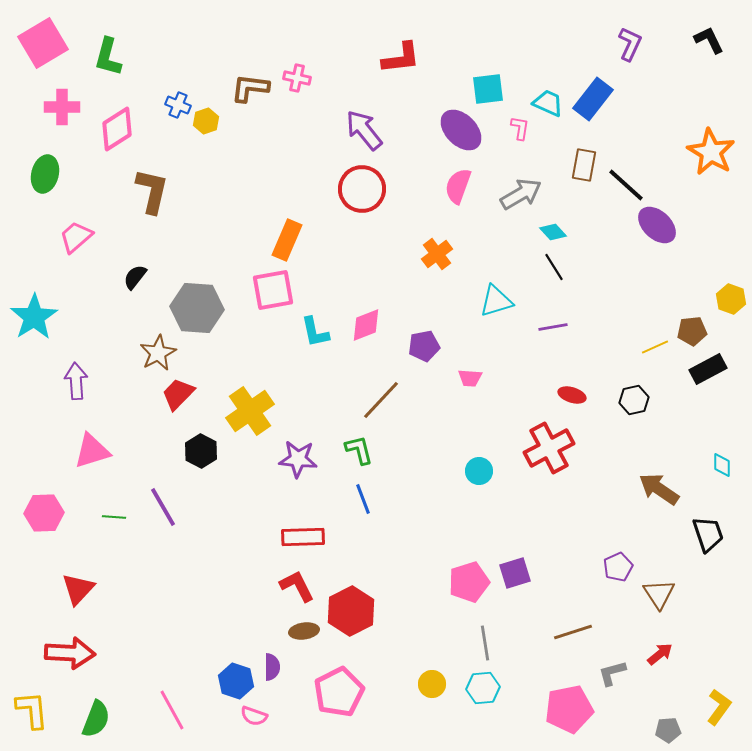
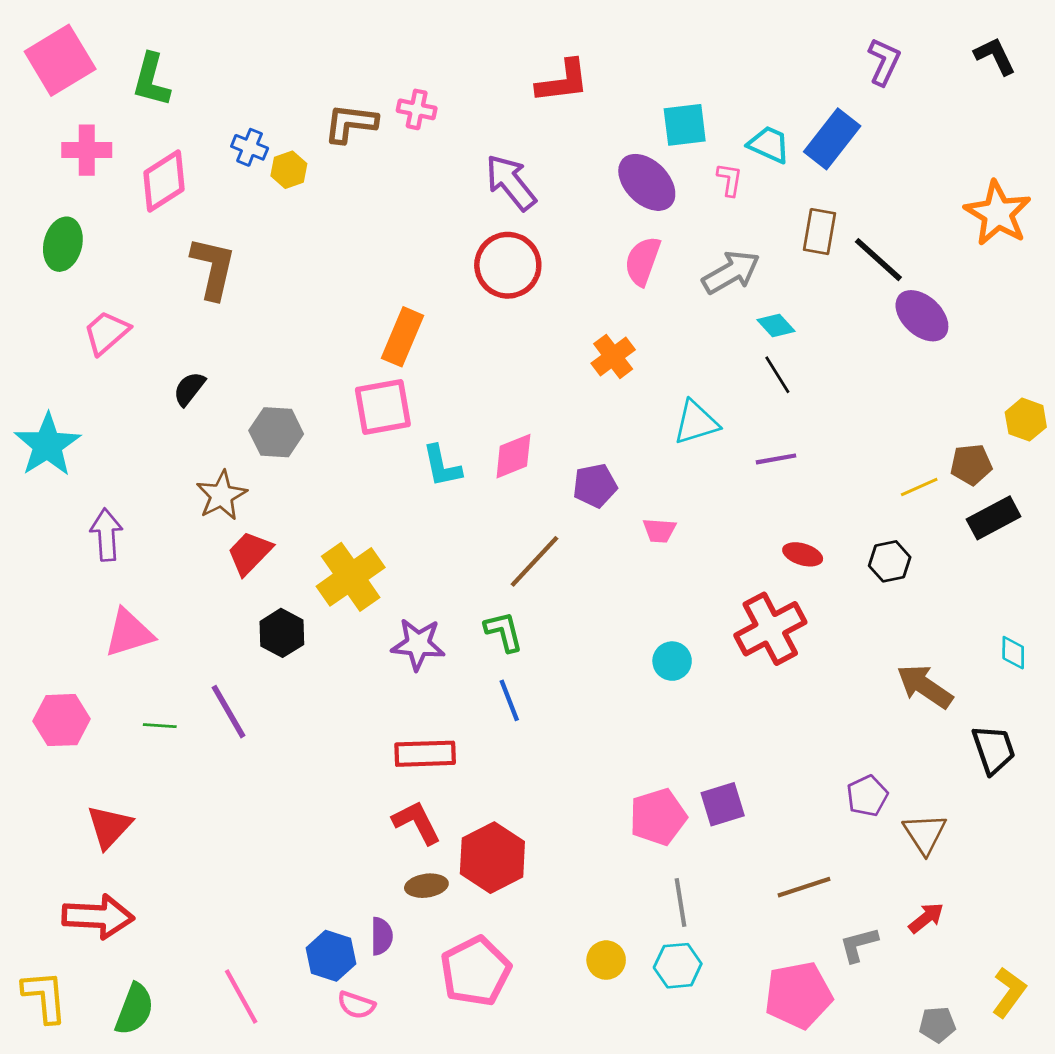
gray hexagon: (197, 308) -> (276, 432), size x0.7

